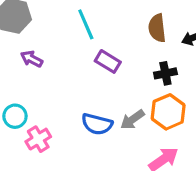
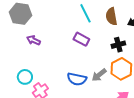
cyan line: (86, 24) -> (86, 13), moved

